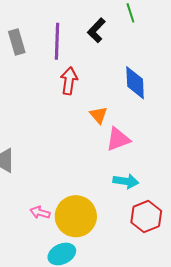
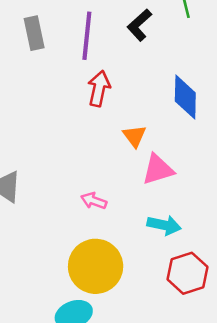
pink arrow: (40, 212) -> (94, 201), moved

